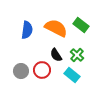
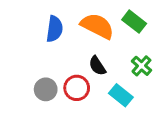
green cross: (77, 55) -> (142, 66), moved

